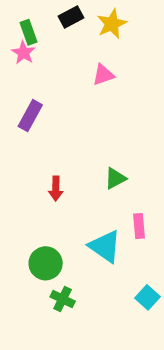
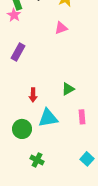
cyan triangle: (105, 246) -> (48, 118), moved, turned -45
green circle: (46, 263) -> (22, 129), moved

